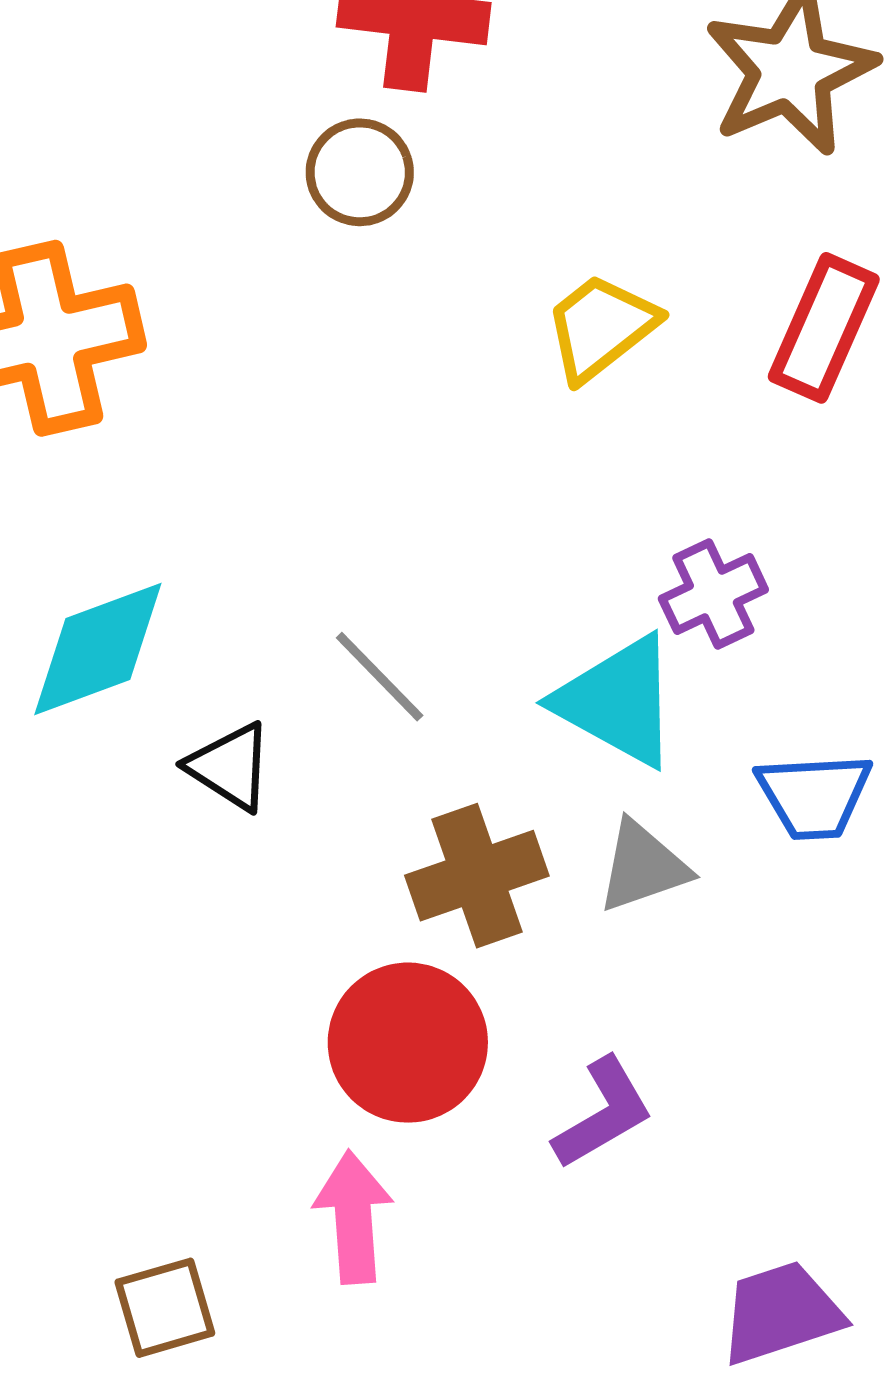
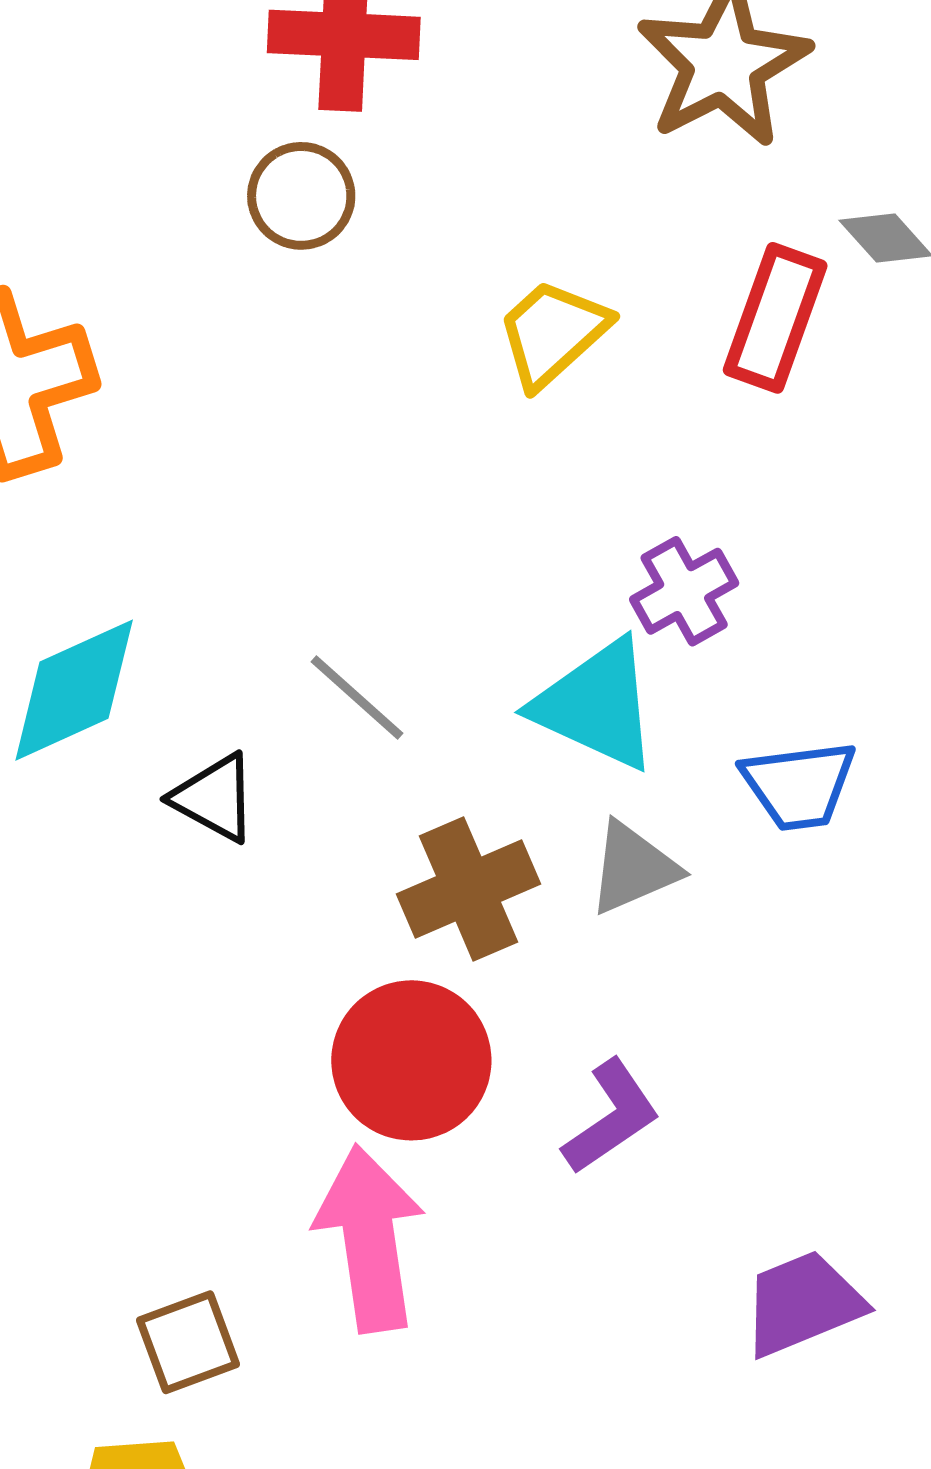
pink arrow: (353, 1217) -> (370, 1239), size x1.4

